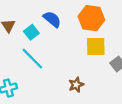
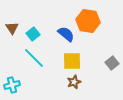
blue semicircle: (52, 19) -> (66, 34), moved
yellow square: (96, 46) -> (72, 61), moved

